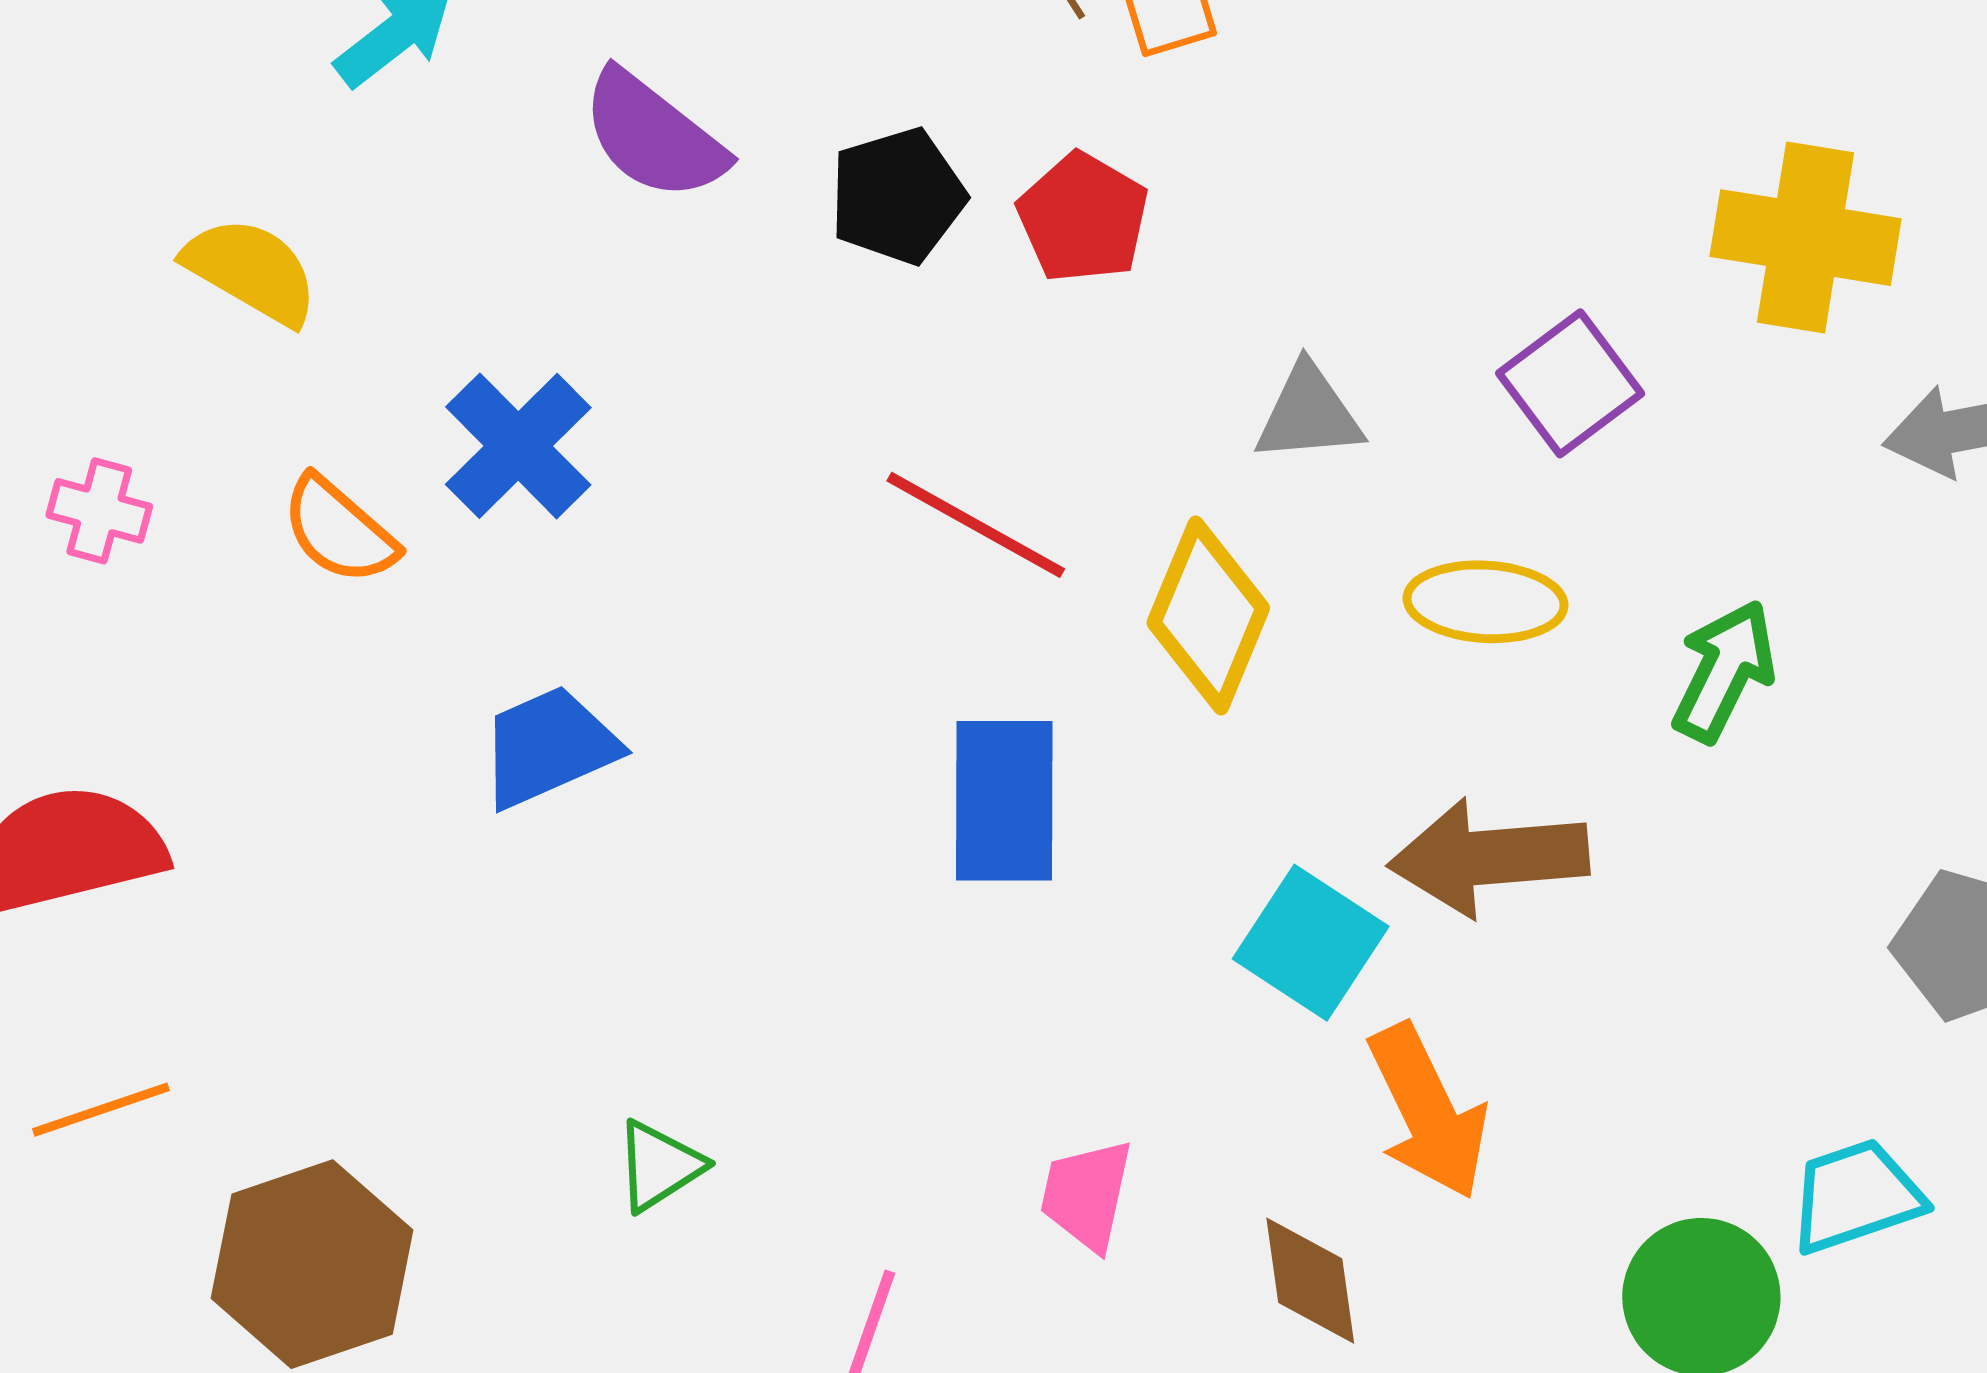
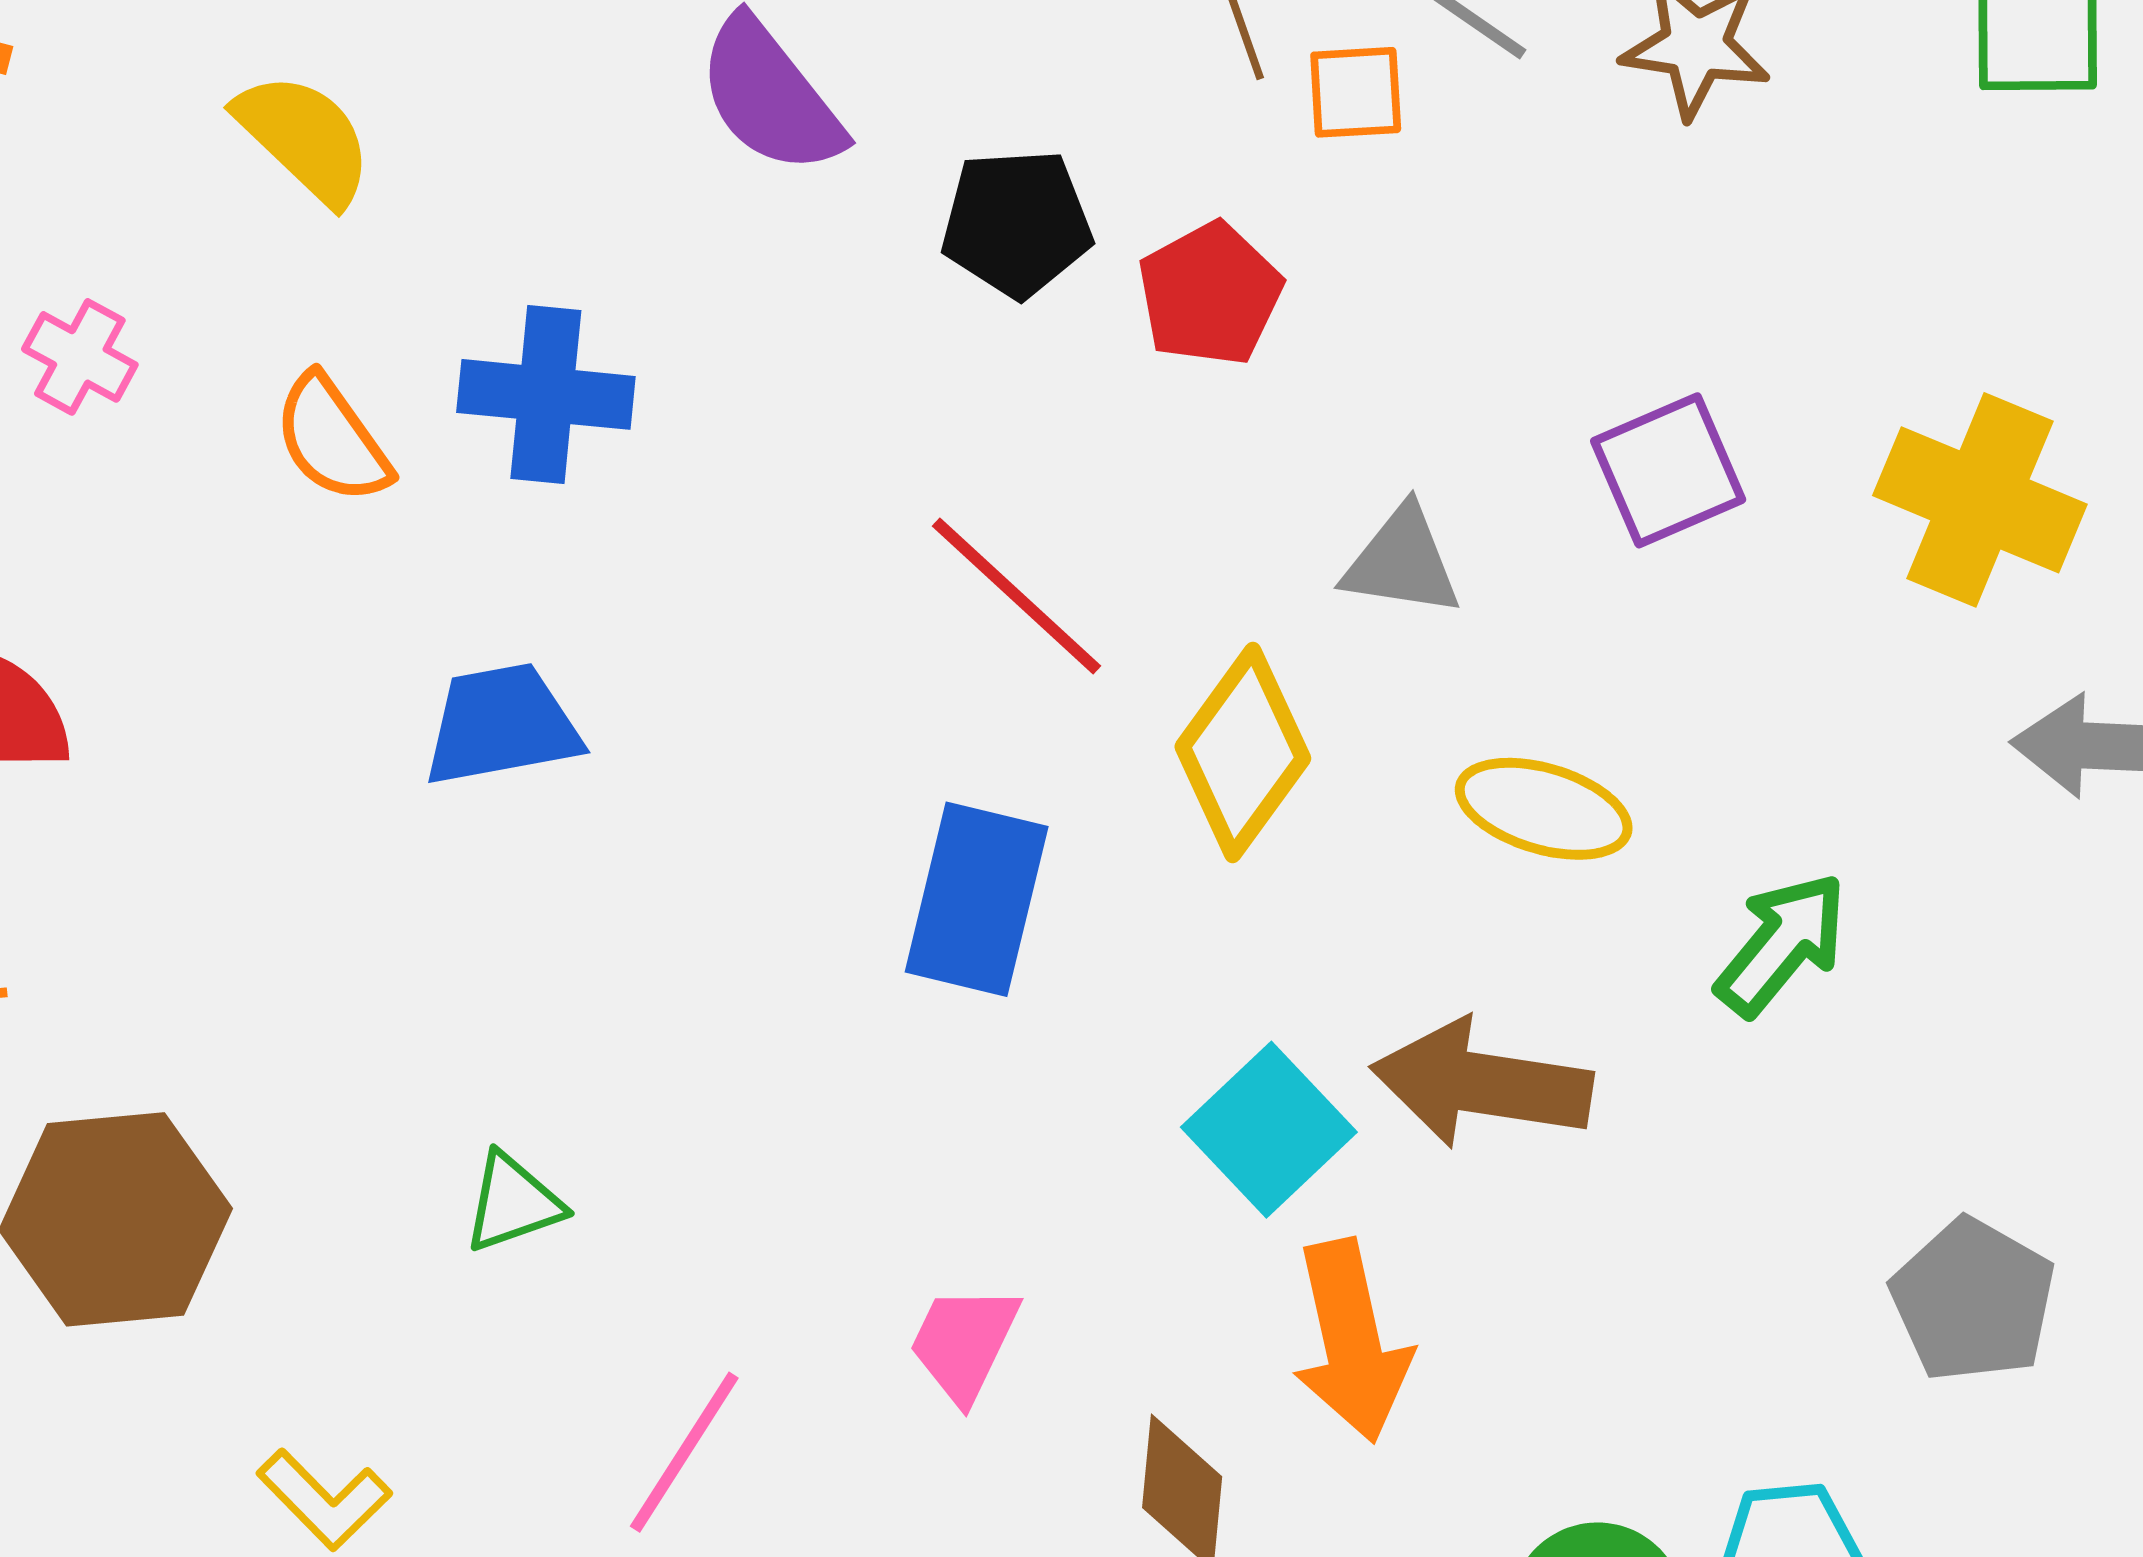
purple square: (1570, 383) -> (1668, 470), moved
blue cross: (518, 446) -> (546, 394), turned 37

